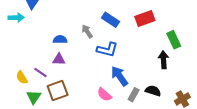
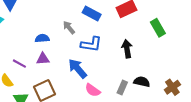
black arrow: (164, 60) -> (127, 49), moved
purple line: (40, 73) -> (19, 64), moved
blue arrow: (119, 76) -> (78, 68), moved

